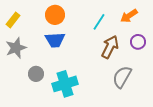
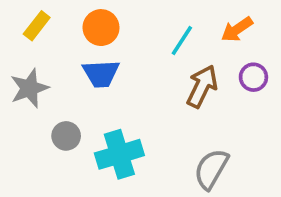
yellow rectangle: (13, 20) -> (37, 26), moved
gray semicircle: (122, 77) -> (211, 169), moved

